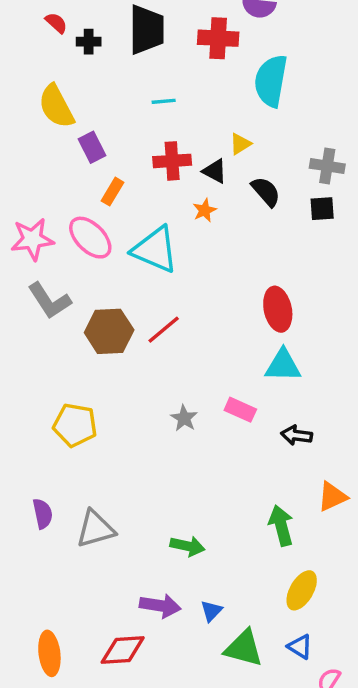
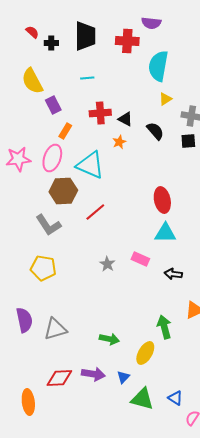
cyan line: (164, 101) -> (87, 78), moved
yellow triangle: (240, 144) -> (165, 99), moved
pink ellipse: (90, 238) -> (52, 158), turned 64
gray L-shape: (49, 301) -> (48, 225), moved
brown hexagon: (109, 331) -> (63, 191), moved
purple semicircle: (43, 514) -> (24, 320), size x1.4
yellow ellipse: (302, 590) -> (145, 353), moved
red diamond: (123, 650) -> (59, 378), moved

